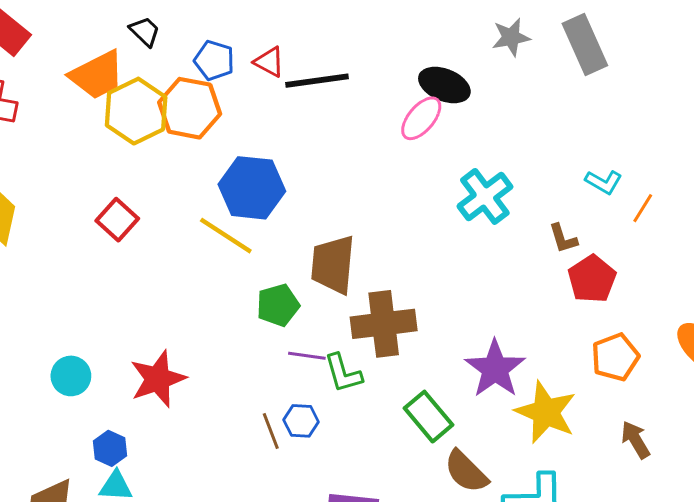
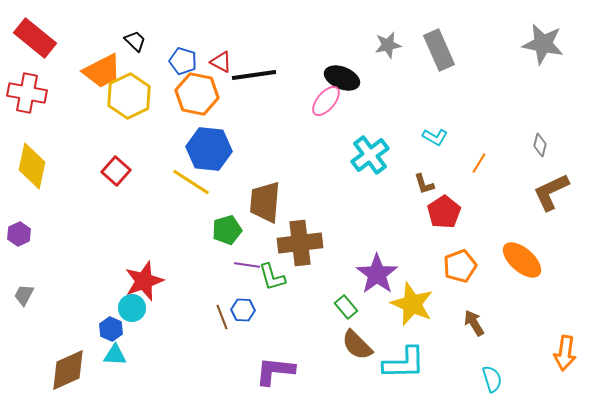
orange hexagon: (190, 108) -> (197, 94), moved
cyan L-shape: (604, 182) -> (435, 137), moved
cyan circle: (71, 376) -> (132, 308), moved
green rectangle: (428, 417) -> (346, 307), moved, size x0.7

